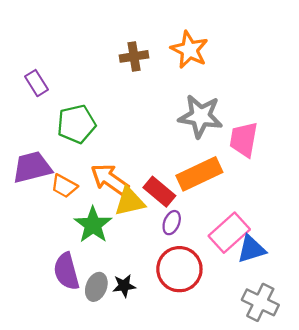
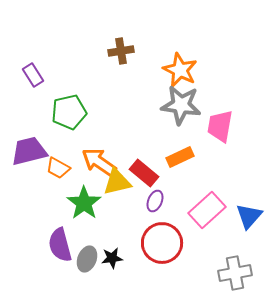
orange star: (189, 50) -> (180, 70), moved
orange rectangle: (199, 174) -> (180, 157), size x0.7
blue triangle: (251, 249) -> (249, 216), moved, turned -32
gray cross: (260, 302) -> (235, 273), turned -36

